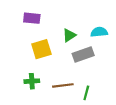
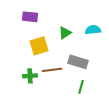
gray rectangle: (83, 54) -> (78, 62), moved, turned 36
brown line: (63, 85) -> (52, 70), moved

